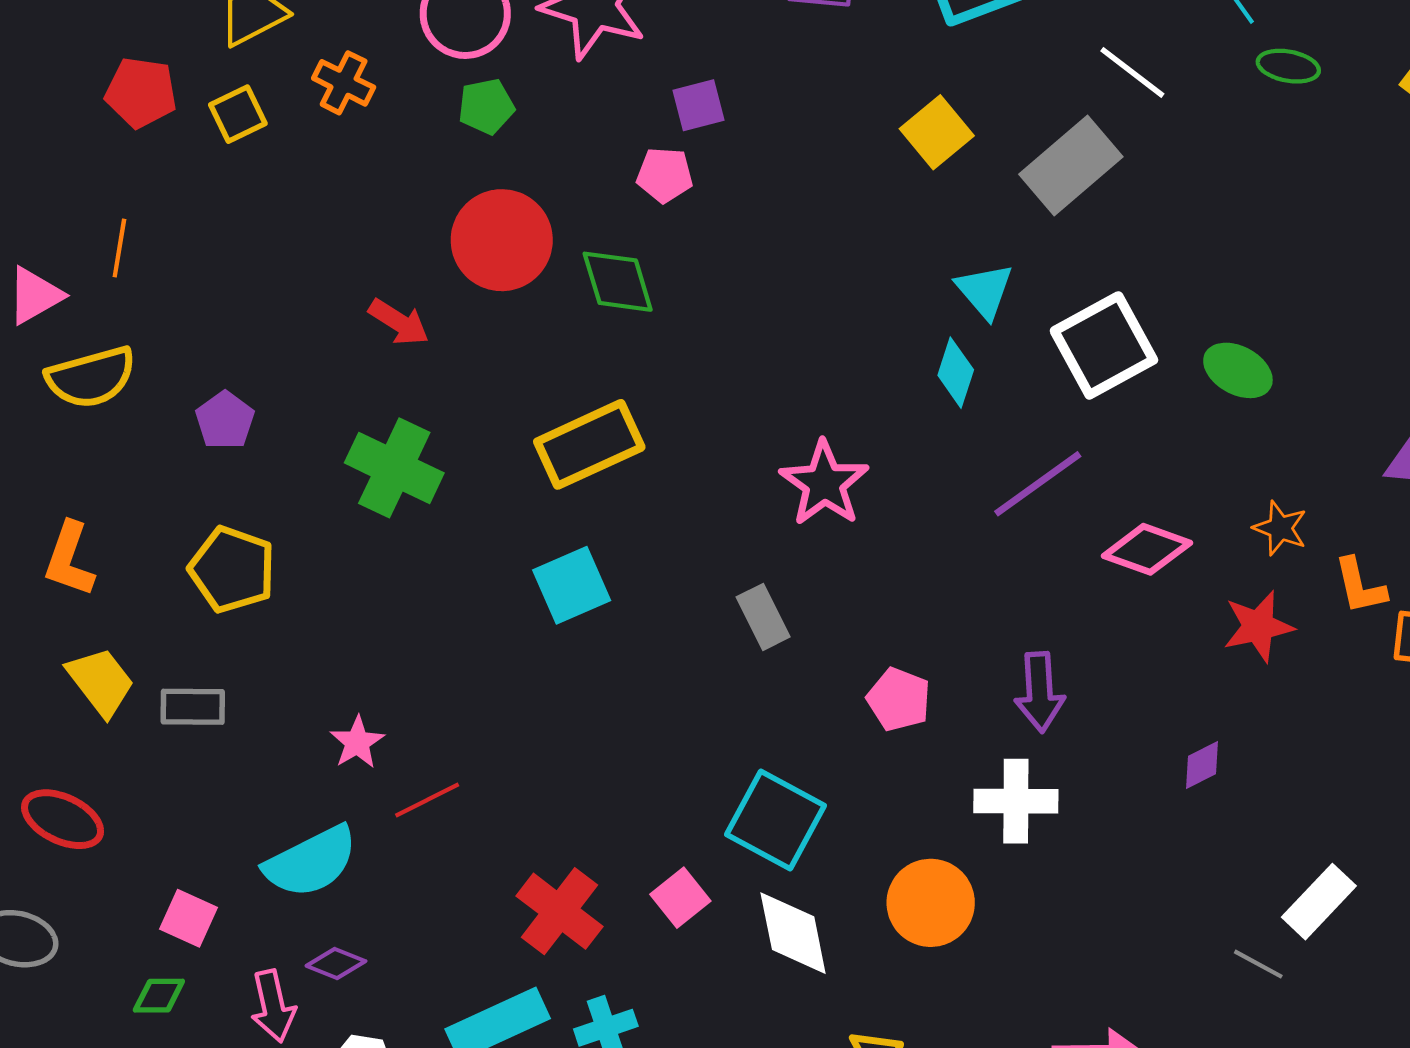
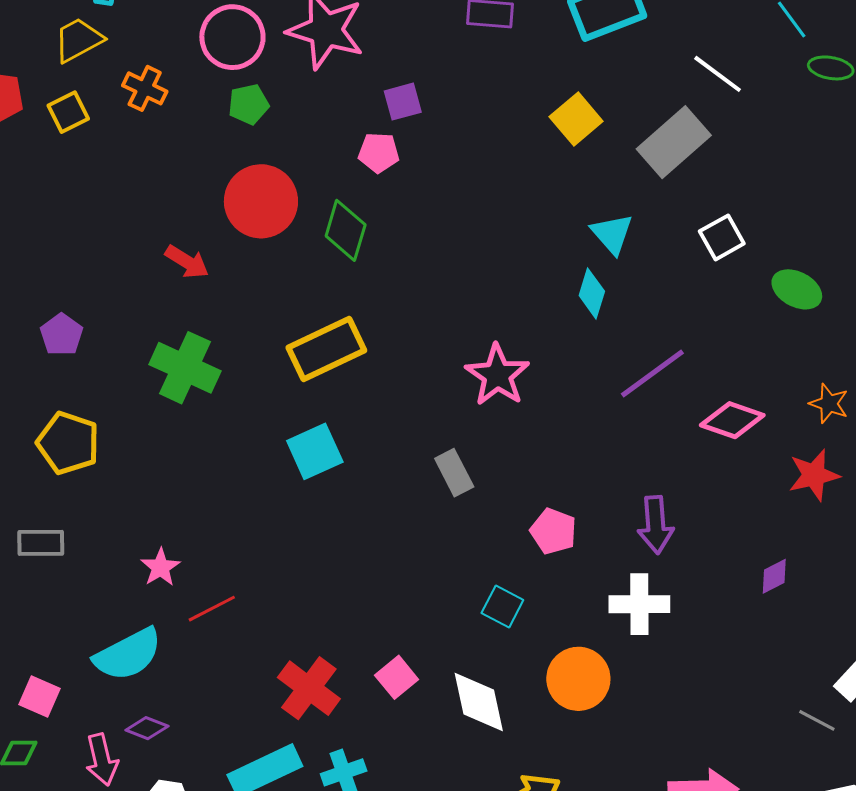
green diamond: (618, 282) -> (346, 230), turned 34
white square: (1104, 345) -> (722, 237), moved, size x0.6
cyan square: (776, 820) -> (502, 607), moved, size x0.6

